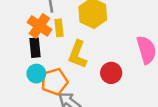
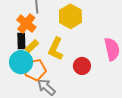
yellow rectangle: (59, 28) -> (32, 46), moved, turned 48
cyan circle: (36, 74) -> (21, 62), size x1.5

